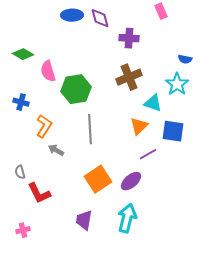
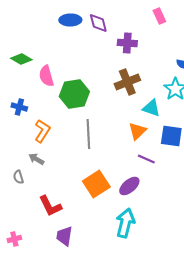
gray arrow: (56, 150) -> (36, 159), moved
purple line: (148, 154) -> (146, 159), turned 54
red L-shape: (39, 193) -> (50, 206), moved
purple trapezoid: (84, 220) -> (64, 236), moved
pink cross: (23, 230) -> (14, 239), moved

